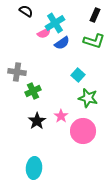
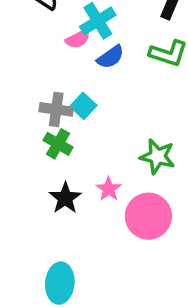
gray cross: (17, 72) -> (56, 109), moved
cyan square: (78, 75) -> (83, 106), moved
green cross: (33, 91) -> (58, 144), turned -35

